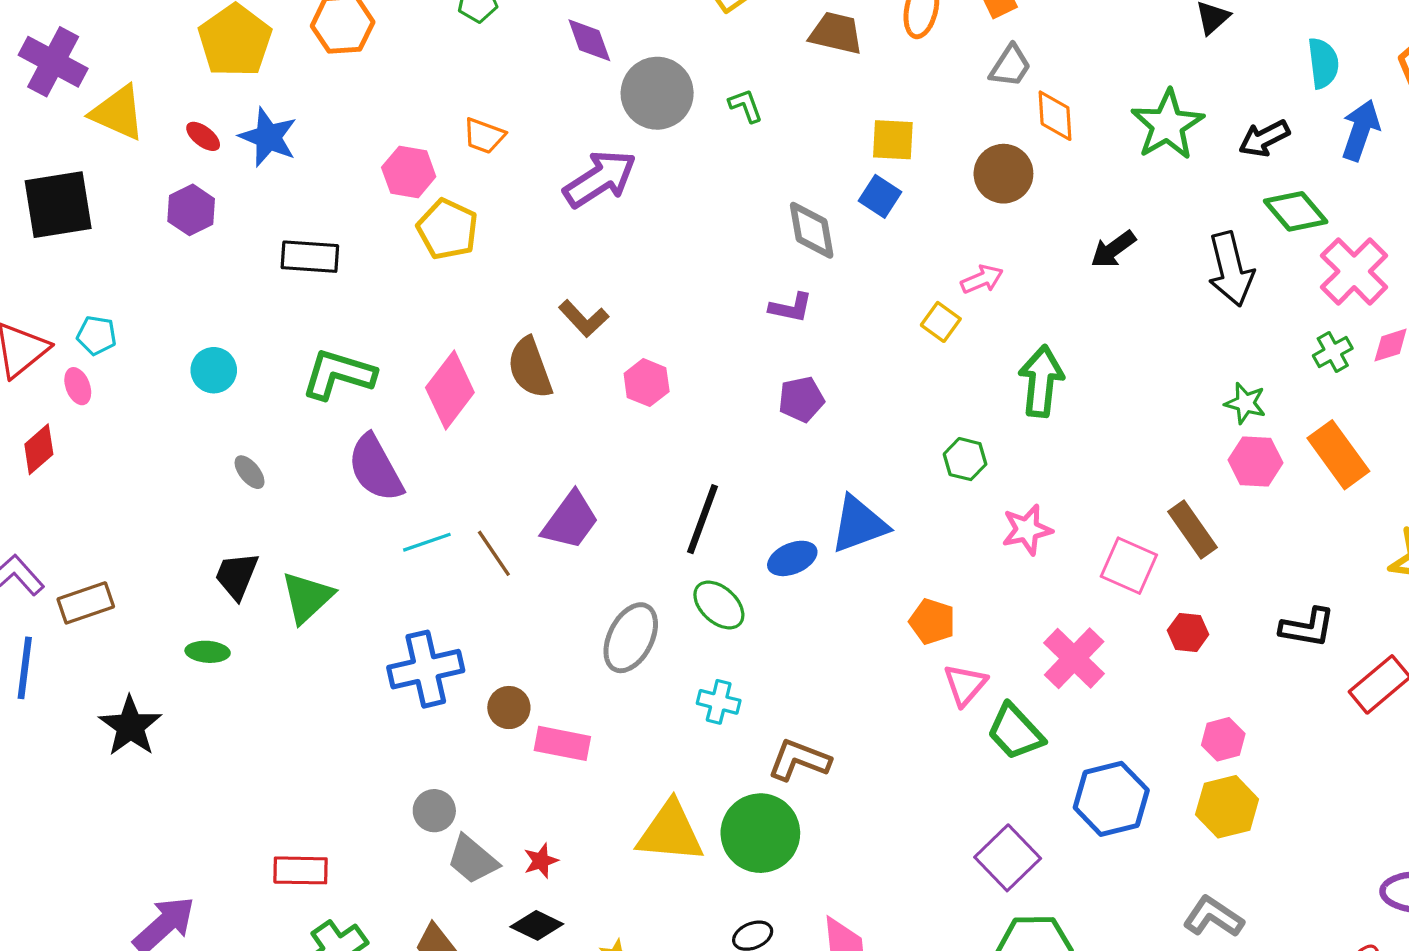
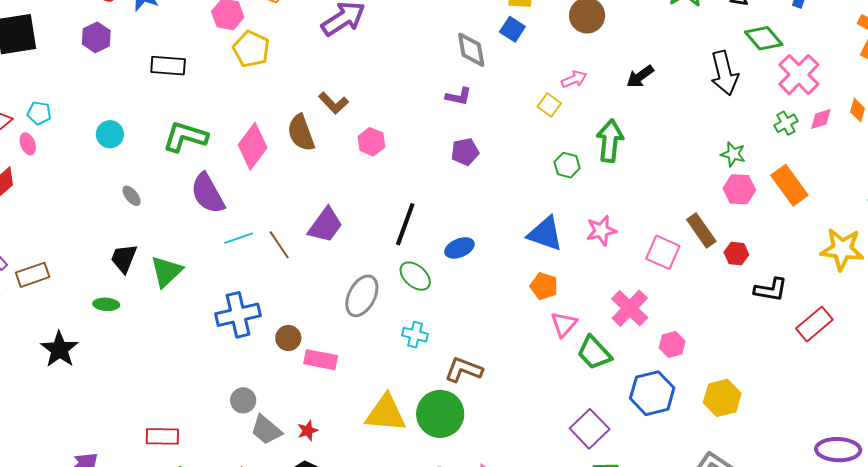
black arrow: (1113, 249) -> (640, 76), moved
green hexagon: (965, 459) -> (567, 165), moved
blue triangle: (859, 524) -> (545, 234), moved, turned 39
red hexagon: (1188, 632) -> (736, 254), moved
pink hexagon: (1223, 739) -> (672, 344), moved

